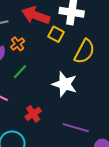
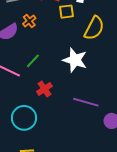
yellow square: (56, 34) -> (67, 12), turned -35
green line: (20, 72) -> (33, 61), moved

